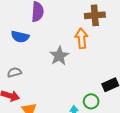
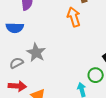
gray star: (59, 56) -> (36, 53), moved

